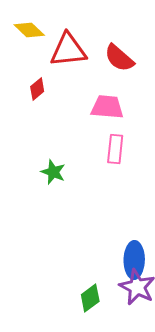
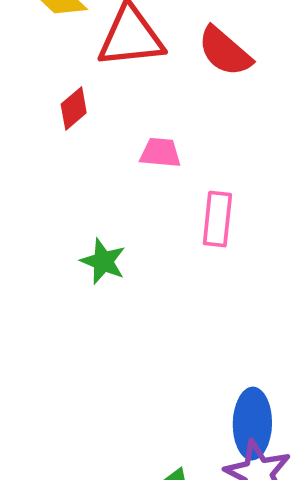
pink trapezoid: (107, 107) -> (160, 153), moved, size x0.7

